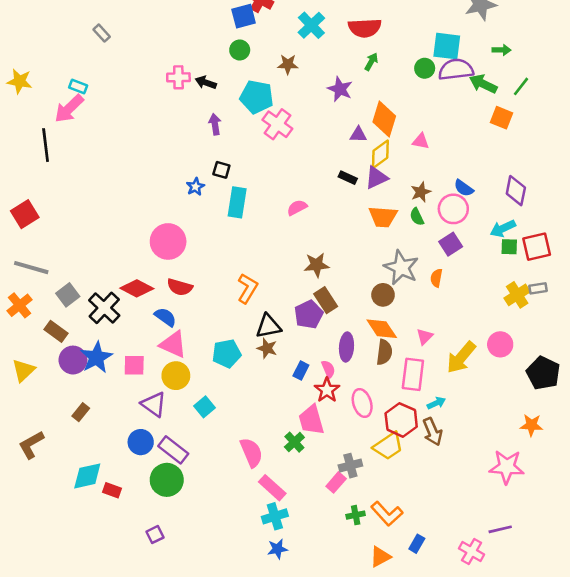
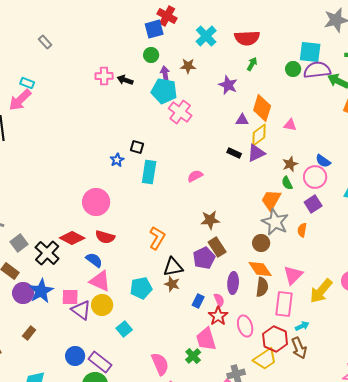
purple arrow: (215, 124) -> (165, 74), moved
orange trapezoid: (383, 217) -> (271, 200), moved, turned 115
pink triangle: (425, 337) -> (293, 275), size x1.5
purple triangle: (154, 404) -> (81, 310), moved

